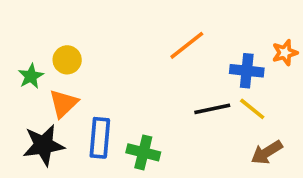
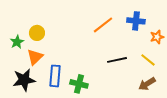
orange star: (285, 53) -> (157, 37), moved
blue cross: (247, 71) -> (136, 21), moved
yellow line: (252, 109) -> (148, 60), moved

